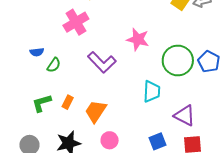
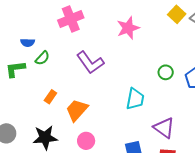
pink star: (138, 39) -> (128, 28), moved, turned 30
green circle: (178, 61) -> (166, 72), size x0.5
green L-shape: (42, 103) -> (15, 69), moved

